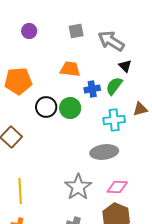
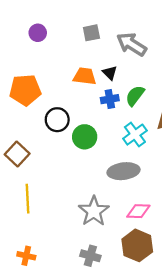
black triangle: (125, 66) -> (110, 73), moved
green circle: (70, 108) -> (85, 137), moved
cyan cross: (114, 120) -> (135, 135), turned -30
yellow line: (20, 191) -> (27, 199), moved

